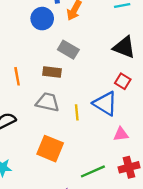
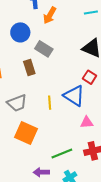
blue circle: (42, 19) -> (20, 32), moved
brown rectangle: (52, 72) -> (29, 68), turned 63
gray trapezoid: (48, 102) -> (17, 103), moved, turned 145

